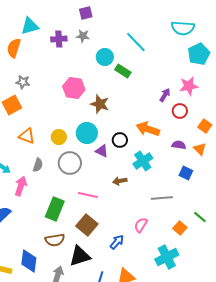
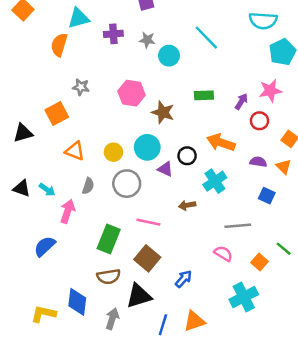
gray star: (83, 36) -> (147, 40), moved
green rectangle: (123, 71) -> (204, 95), moved, turned -35
gray star: (23, 82) -> (81, 87), moved
pink semicircle: (141, 225) -> (223, 254), moved, turned 91

